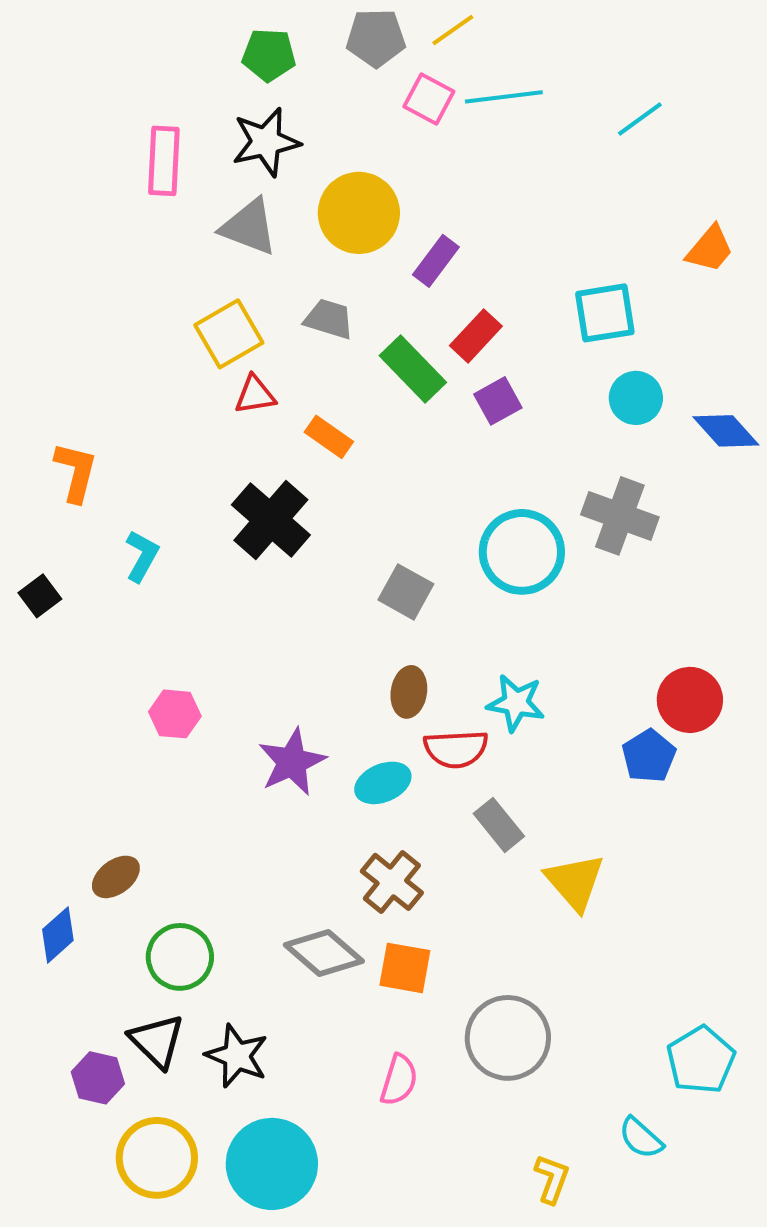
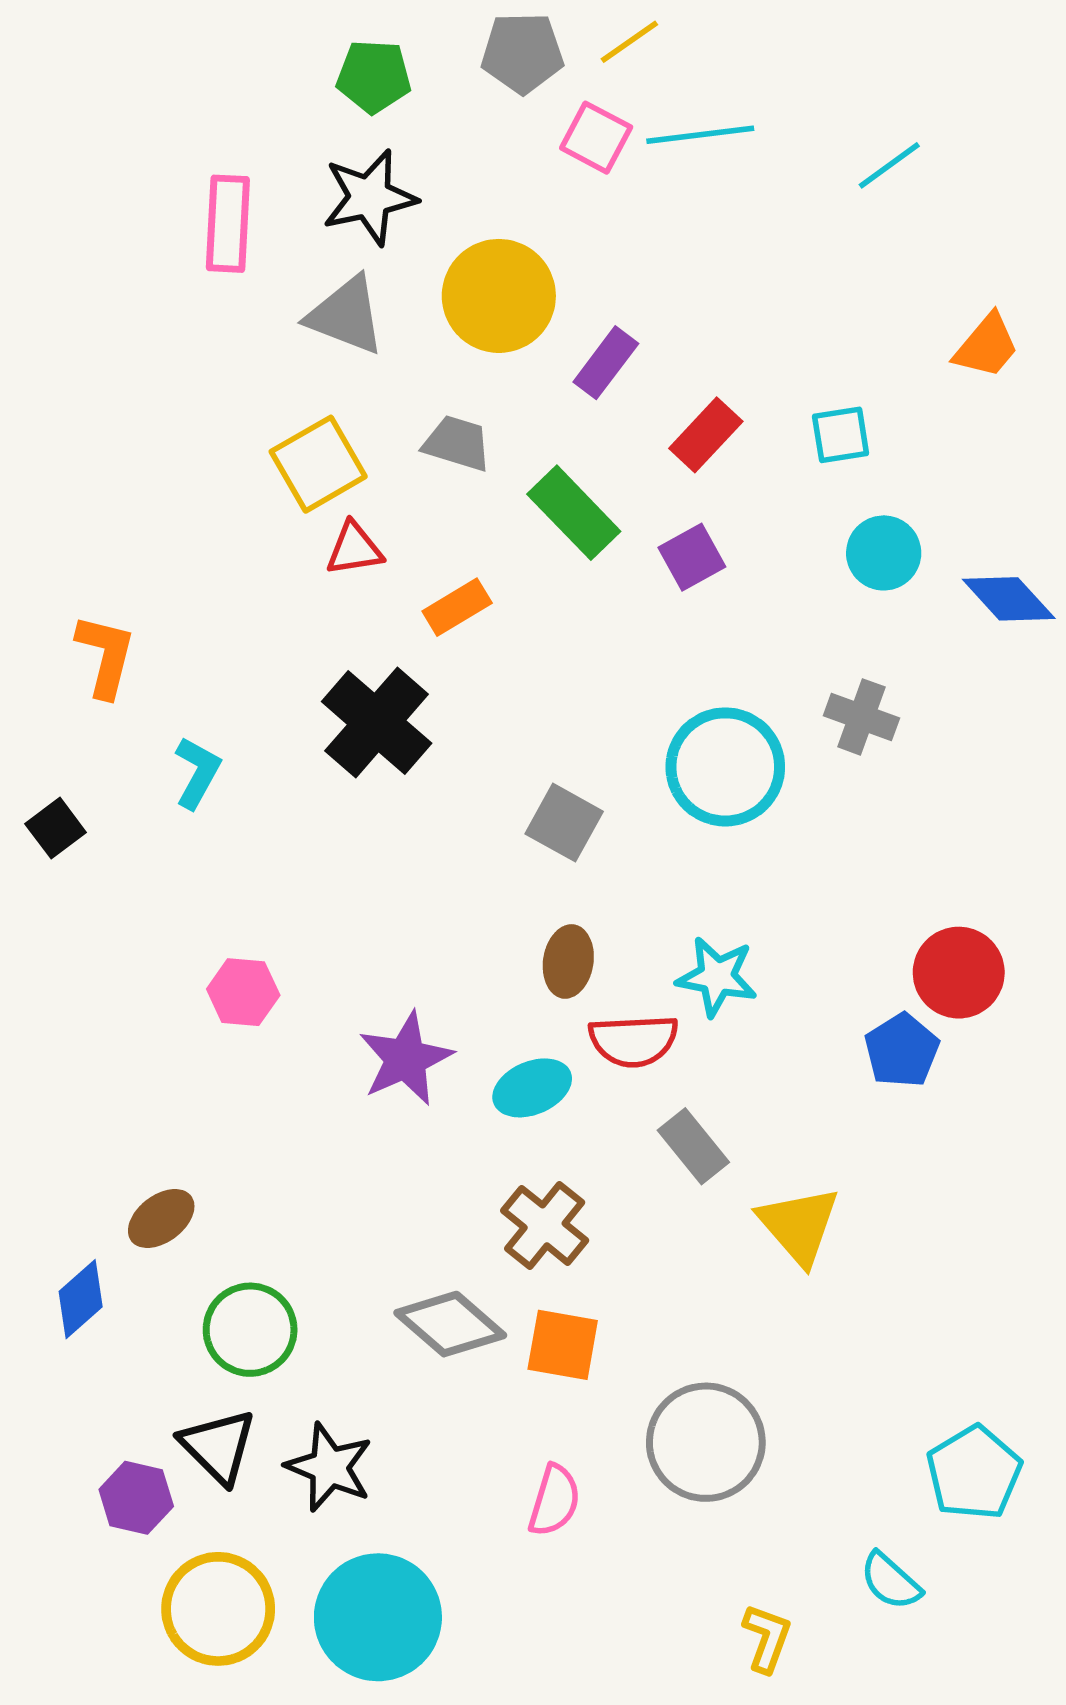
cyan square: (605, 313) -> (841, 435), size x0.7
red rectangle: (476, 336) -> (706, 435), moved
orange rectangle: (329, 437) -> (457, 607), turned -66
gray cross: (620, 516) -> (861, 717), size x0.7

